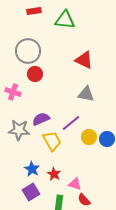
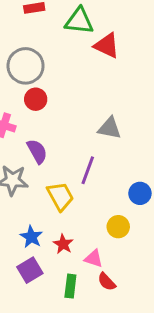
red triangle: (84, 60) -> (107, 46), moved
purple semicircle: (41, 119) -> (37, 151), moved, turned 84
purple line: (71, 123) -> (88, 170), turned -30
yellow circle: (89, 137) -> (118, 227), moved

